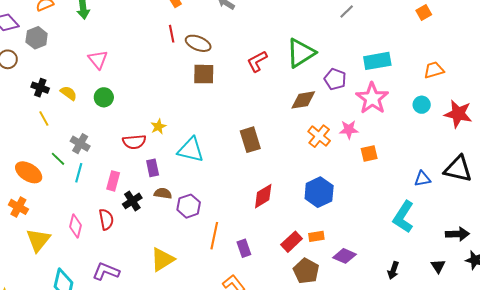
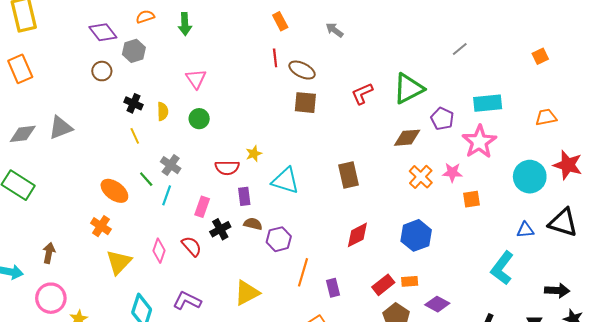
yellow semicircle: (69, 93) -> (163, 111), turned 48
cyan circle: (422, 105) -> (530, 177), moved, size x1.8
red semicircle: (106, 219) -> (192, 246), turned -35

